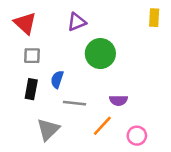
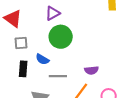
green circle: (100, 54) -> (61, 37), moved
blue semicircle: (57, 79) -> (42, 59), turned -72

